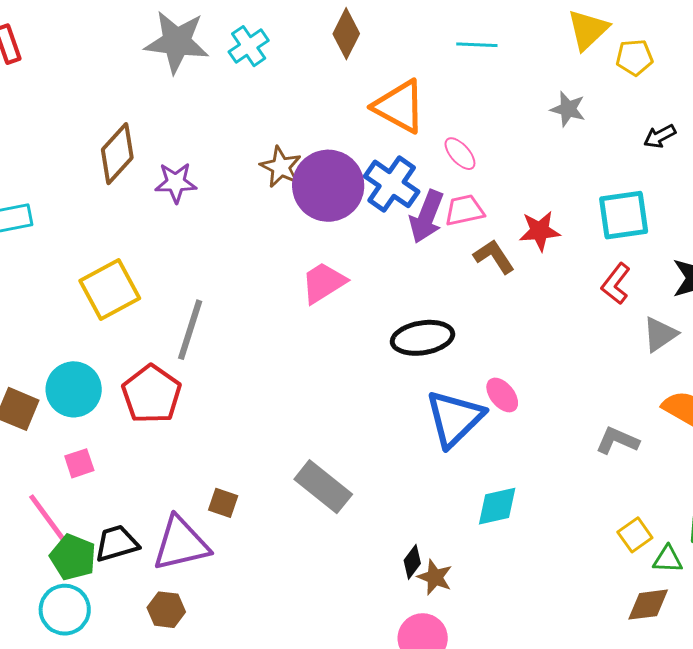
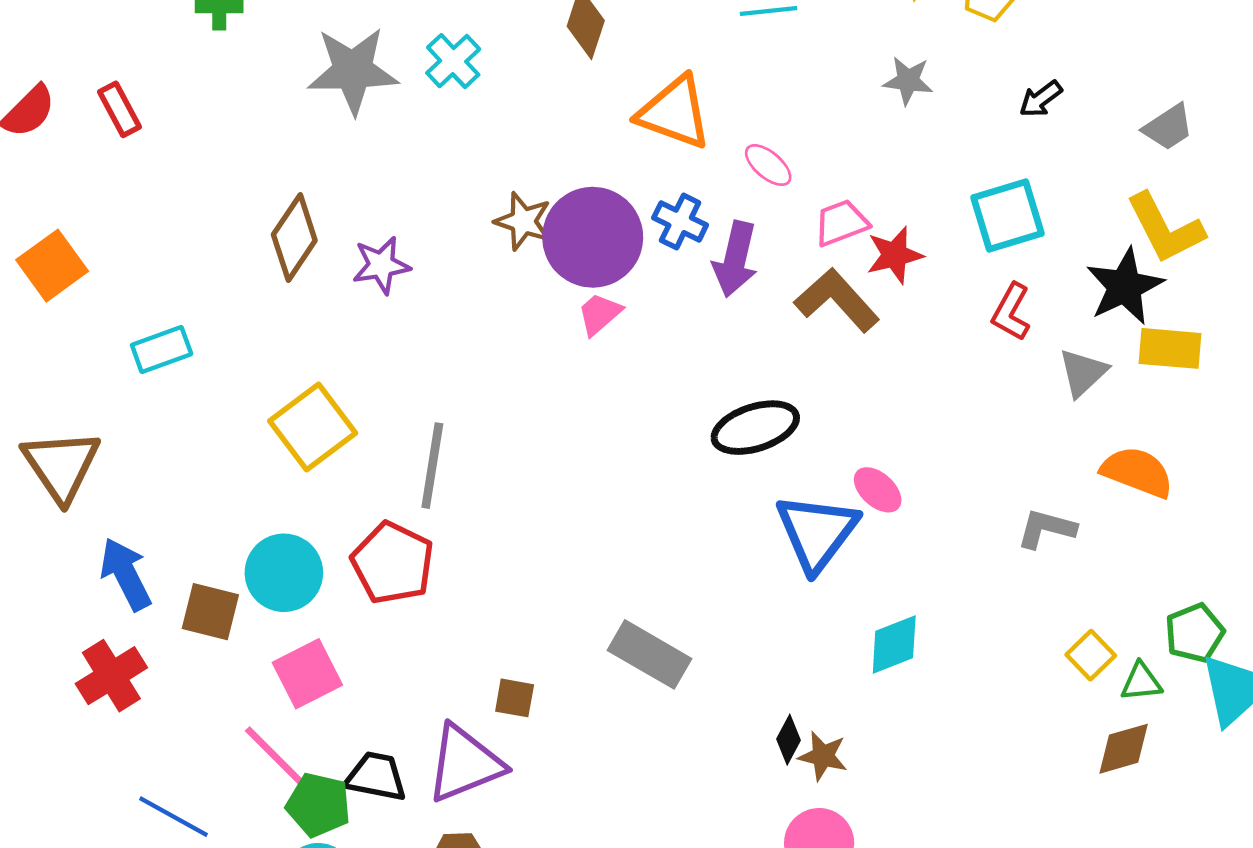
blue cross: (392, 184) -> (680, 221), size x0.7
pink trapezoid: (464, 210) -> (841, 223), moved
brown L-shape: (494, 256) -> (837, 300), size x1.4
pink trapezoid: (323, 283) -> (599, 314), moved, size x0.7
pink square: (79, 463) -> (307, 674), size x1.6
black trapezoid: (117, 543) -> (376, 777), turned 36

